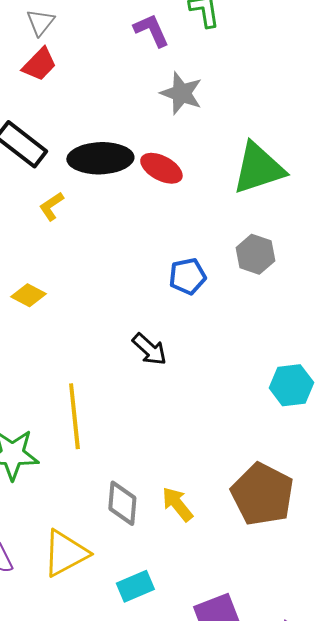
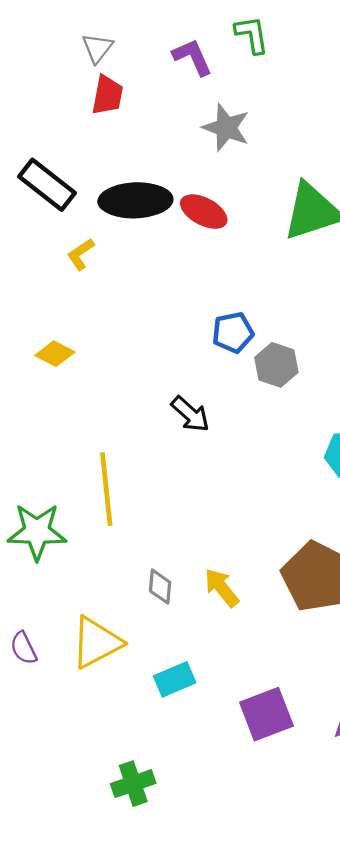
gray triangle: (40, 22) -> (97, 48), moved
red trapezoid: (39, 64) -> (107, 95), moved, turned -33
gray hexagon: (255, 254) -> (276, 365), moved
gray diamond: (122, 503) -> (160, 587), size x0.7

